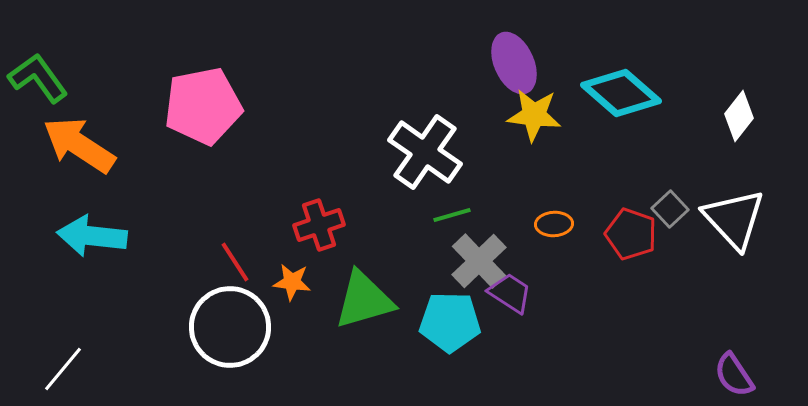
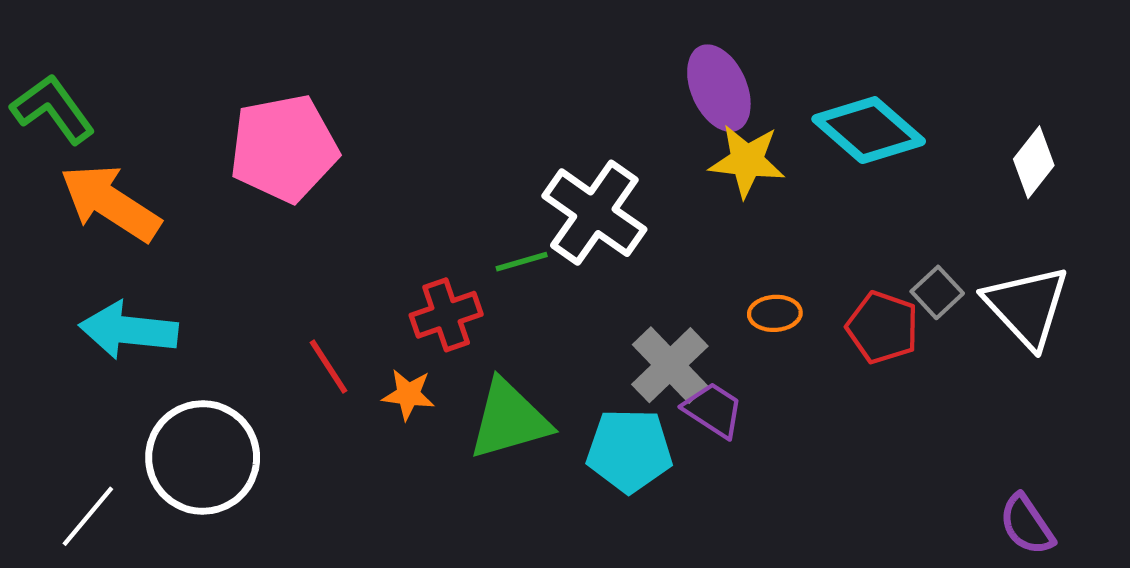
green line: (452, 215) -> (522, 262), moved
white circle: (230, 327) -> (203, 457), moved

